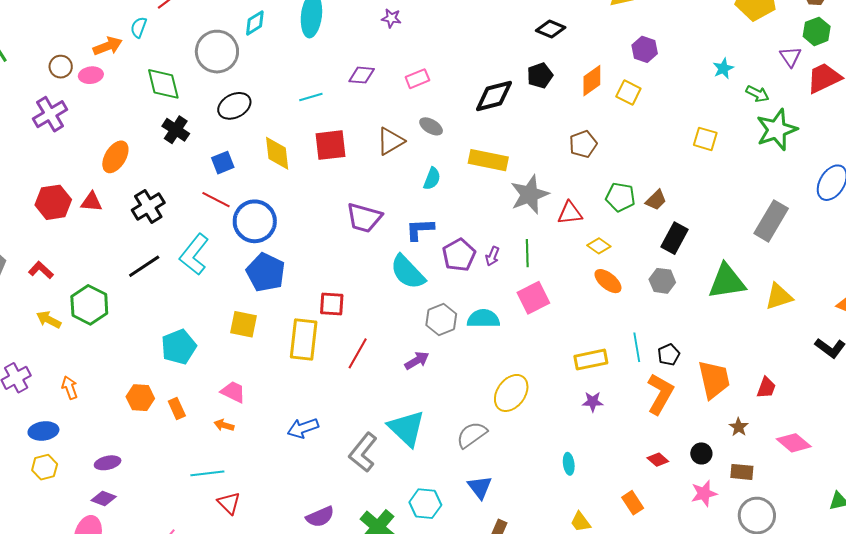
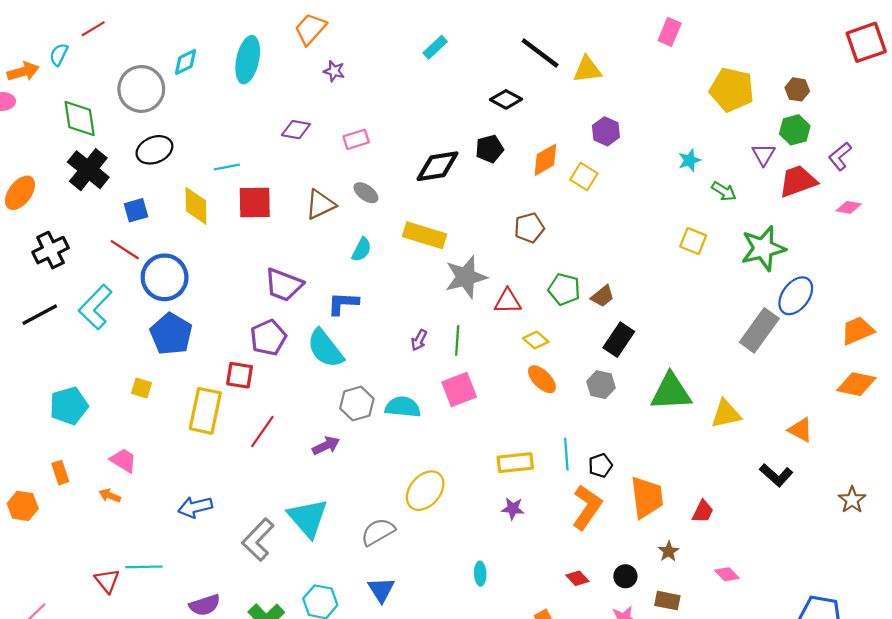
cyan line: (311, 97) -> (227, 167), moved
black cross: (176, 130) -> (88, 170), size x1.4
green star: (777, 130) -> (763, 248), moved
yellow square: (705, 139) -> (693, 241), moved
gray rectangle: (771, 221) -> (759, 330), moved
purple pentagon: (459, 255) -> (268, 338), moved
yellow square: (244, 324) -> (142, 388), size x0.7
orange hexagon: (140, 398) -> (23, 506), moved
pink diamond: (794, 443) -> (727, 574), size x0.7
cyan line: (207, 473) -> (144, 567), moved

